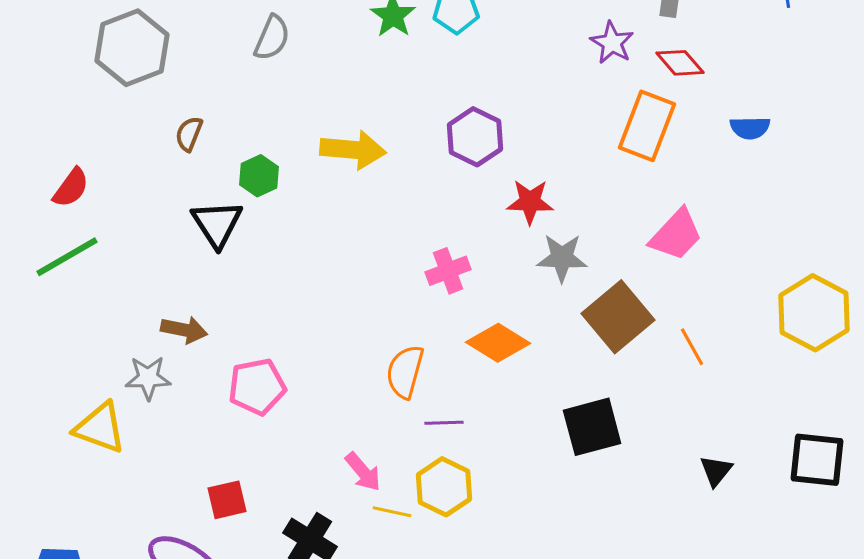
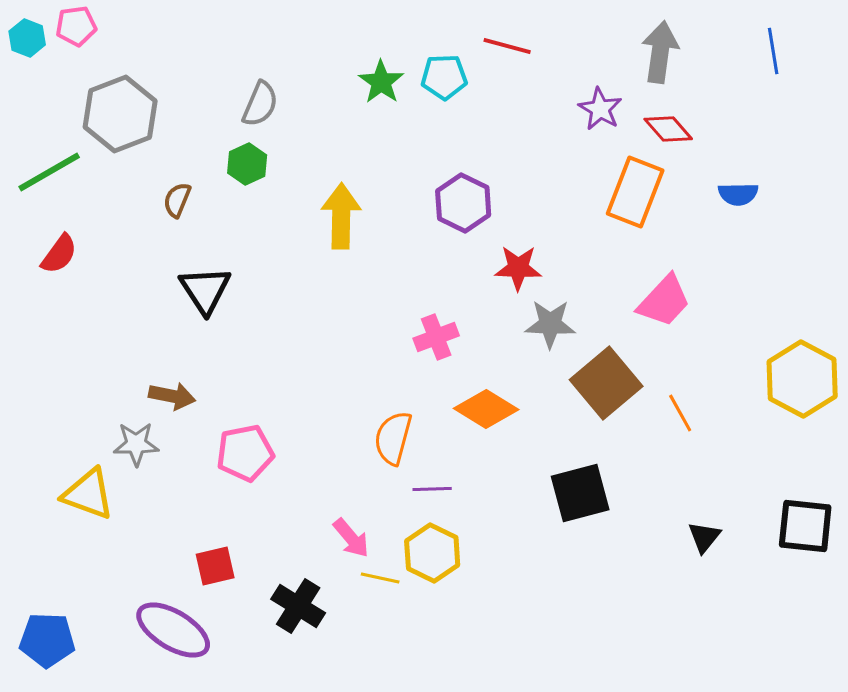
yellow arrow: (353, 150) -> (341, 216), turned -94
green hexagon: (259, 176) -> (247, 164), moved
green line: (67, 257) -> (49, 172), moved

